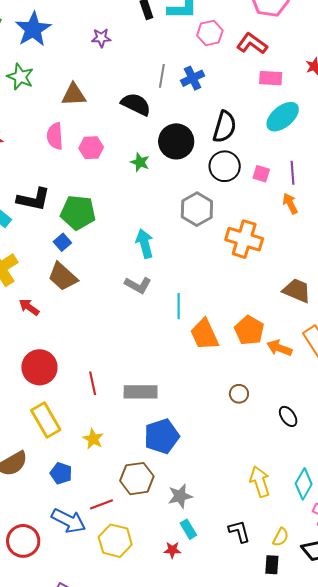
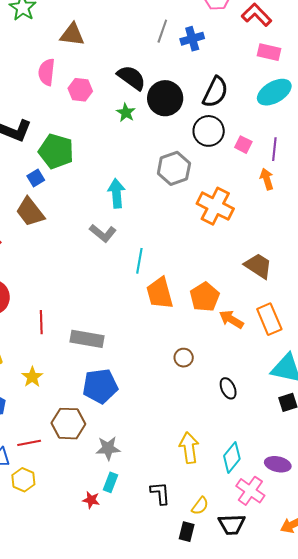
black semicircle: (136, 104) -> (131, 78), moved
cyan rectangle: (188, 529) -> (110, 482), turned 42
yellow hexagon: (115, 541) -> (23, 480), moved, size x0.7

